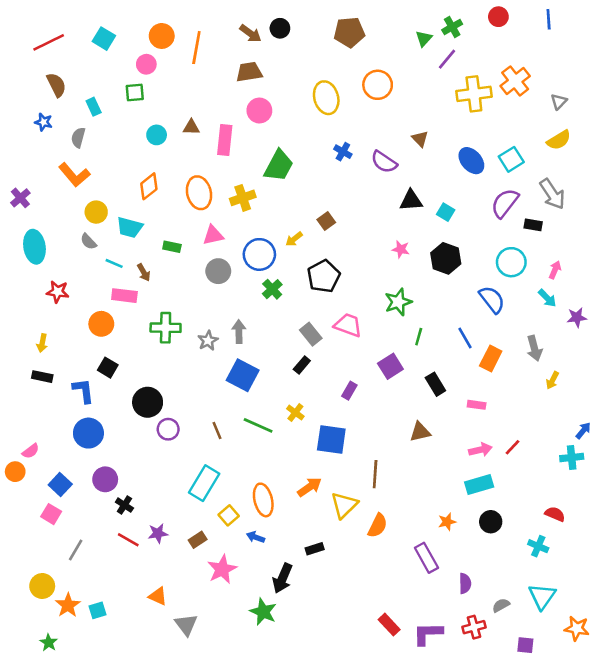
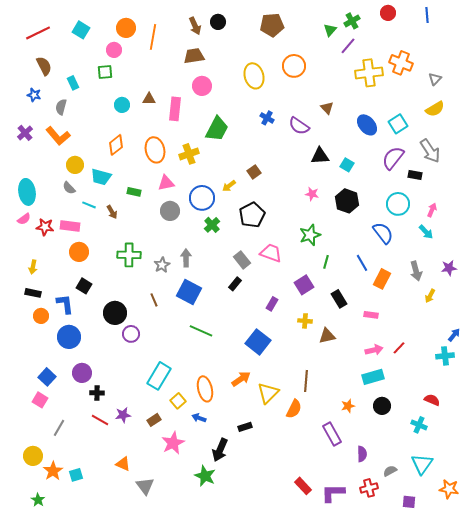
brown arrow: (250, 33) -> (195, 26), turned 30
orange cross: (515, 81) -> (401, 63), turned -30
purple cross: (20, 198) -> (25, 133), moved
pink rectangle: (124, 296) -> (70, 226), moved
purple star: (577, 317) -> (449, 268), moved
yellow cross: (295, 413) -> (305, 321), moved, turned -32
brown line: (217, 431) -> (154, 300), moved
blue square: (331, 440) -> (258, 342), turned 30
pink semicircle: (31, 451) -> (24, 219), moved
orange circle: (15, 472) -> (41, 316), moved
brown line: (375, 474) -> (306, 381), moved
black cross: (124, 505) -> (97, 393), turned -32

